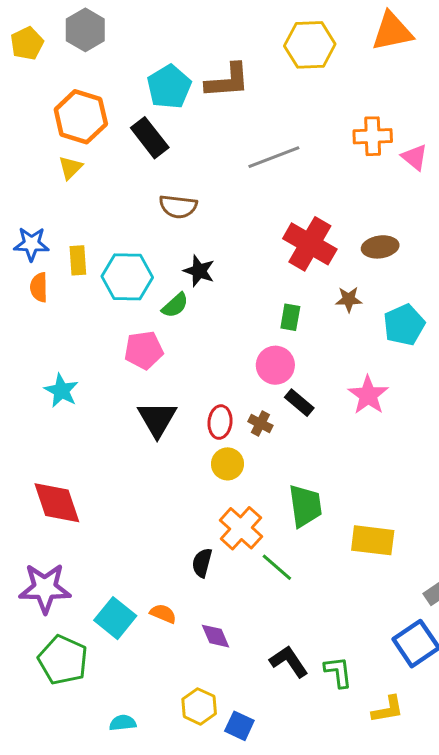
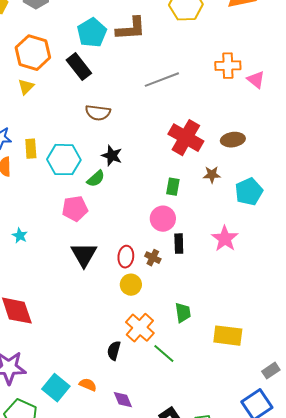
cyan star: (61, 391) -> (20, 236), size x0.7
black rectangle: (299, 403) -> (179, 244), turned 48
green trapezoid: (305, 506) -> (183, 313), size x0.7

